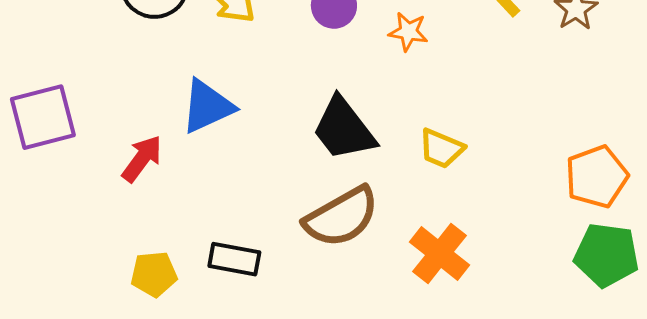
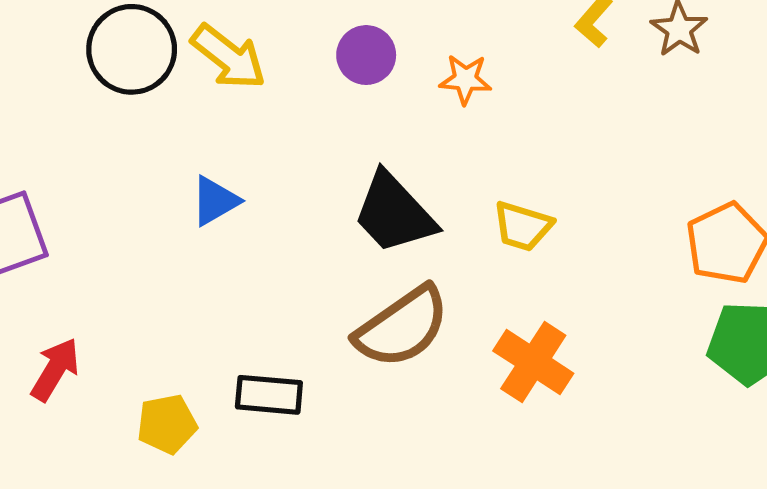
blue triangle: (207, 106) -> (215, 201), size x0.7
red arrow: (142, 159) -> (55, 369), moved

